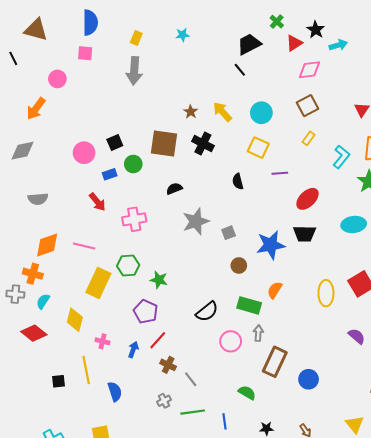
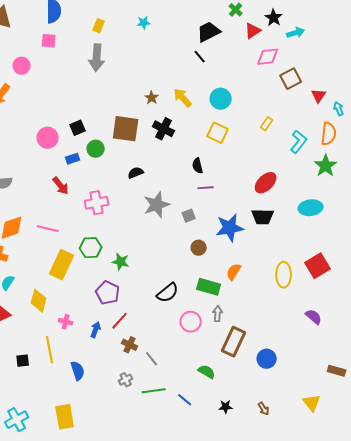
brown square: (307, 106) -> (291, 79), moved
purple line: (280, 173) -> (206, 188), moved
blue line: (224, 421) -> (185, 400), turned -42

